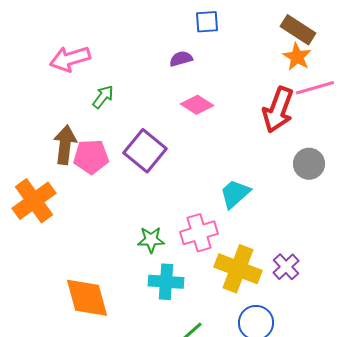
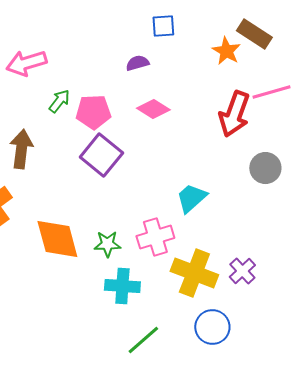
orange star: (297, 57) -> (226, 51), moved
pink pentagon: (91, 157) -> (93, 112), moved
orange diamond: (87, 298) -> (57, 239), moved

